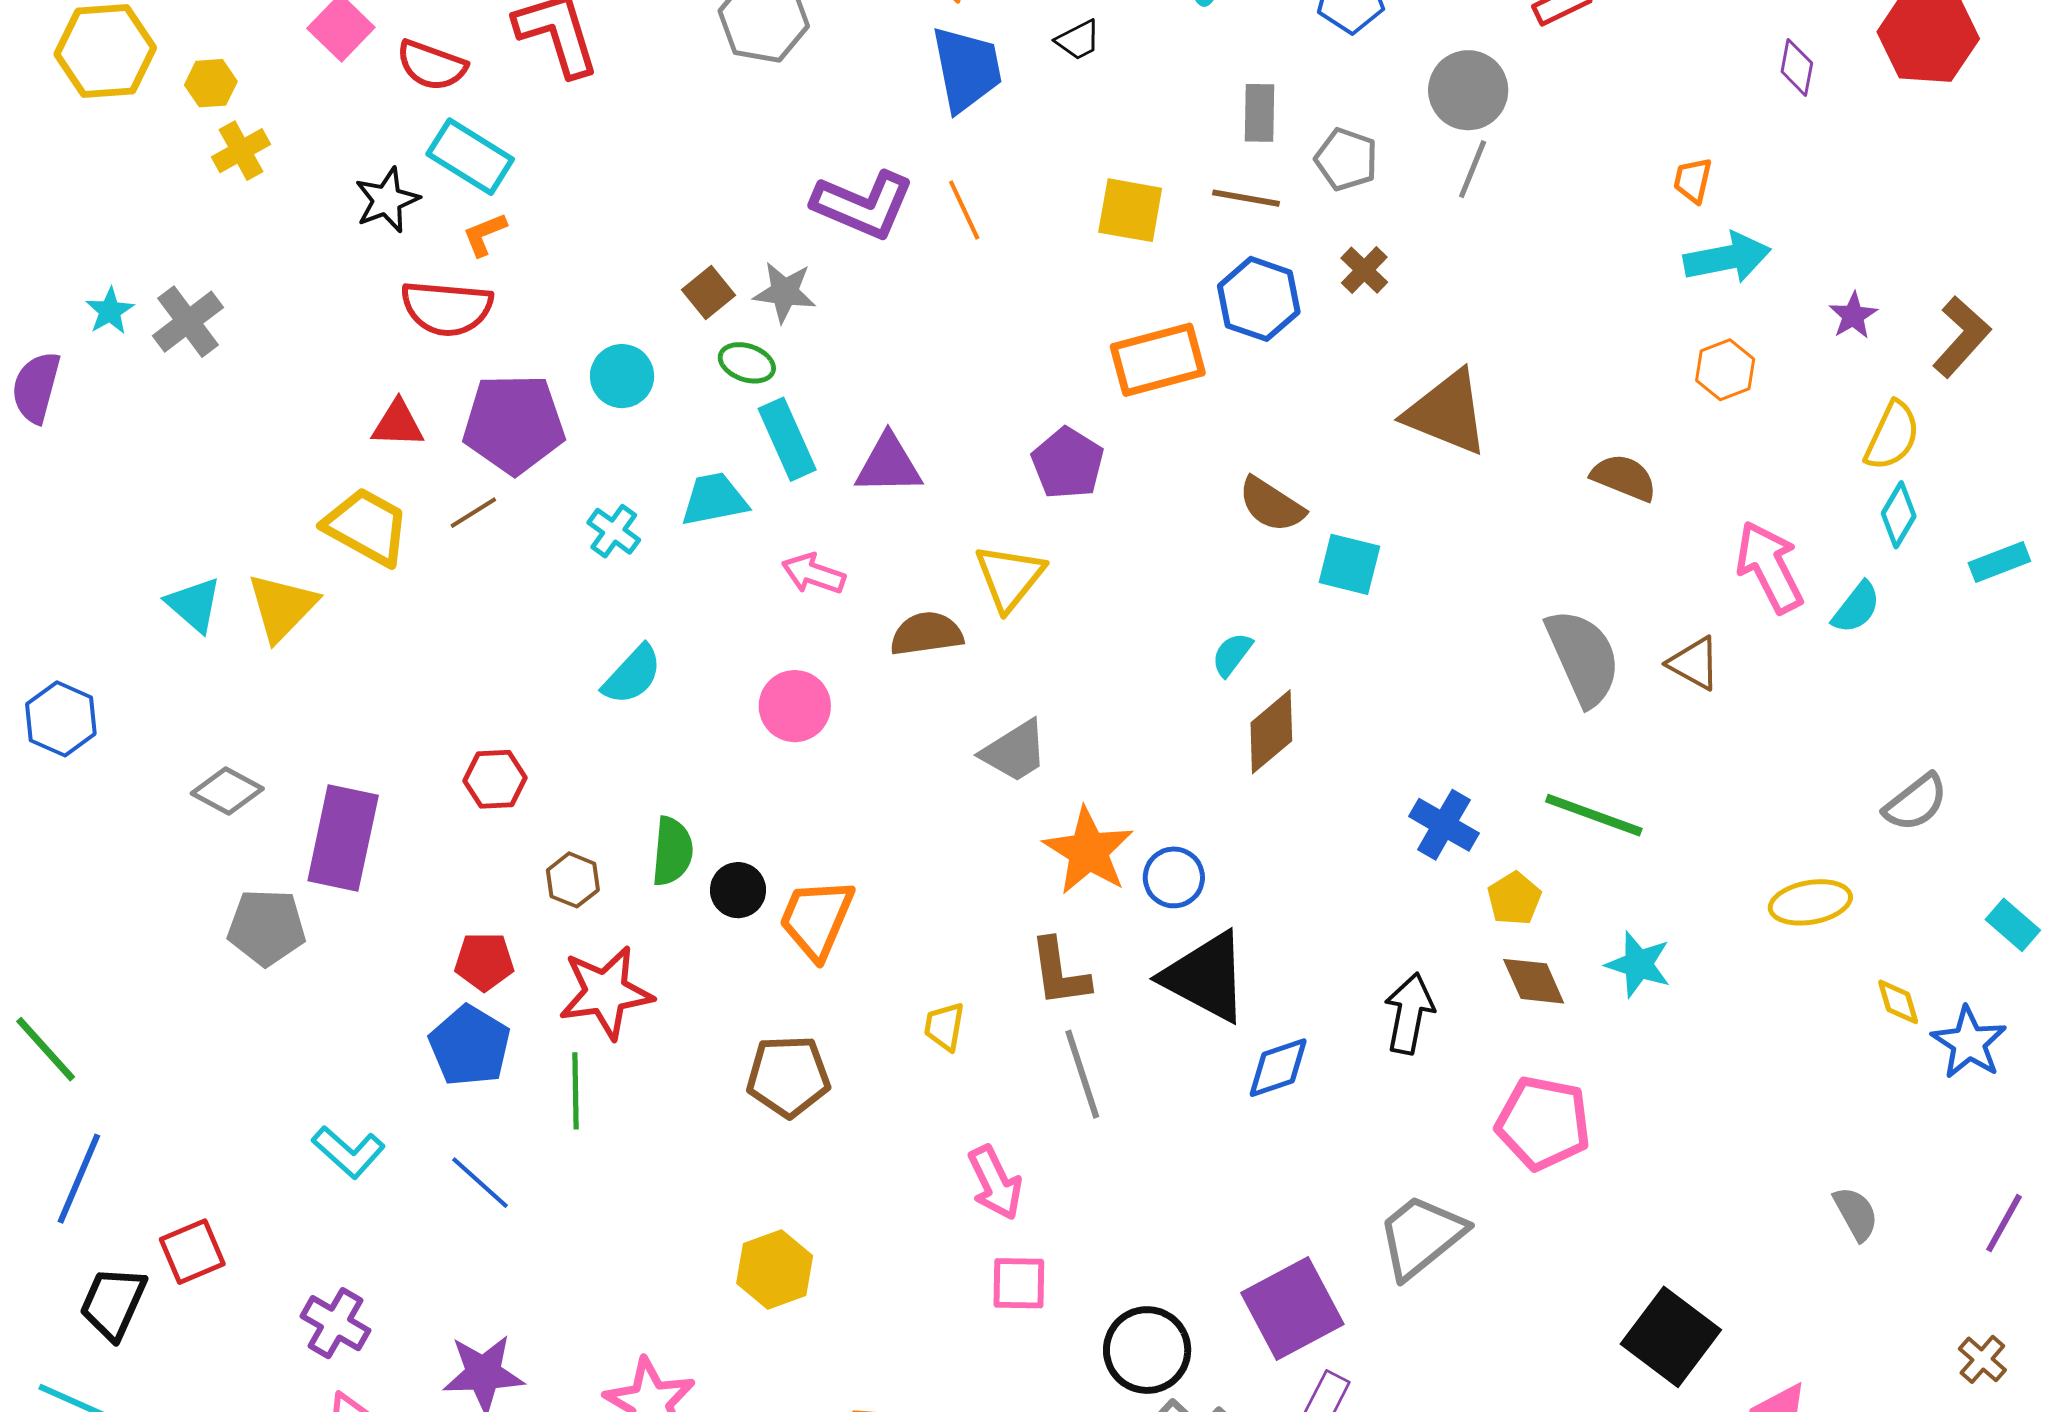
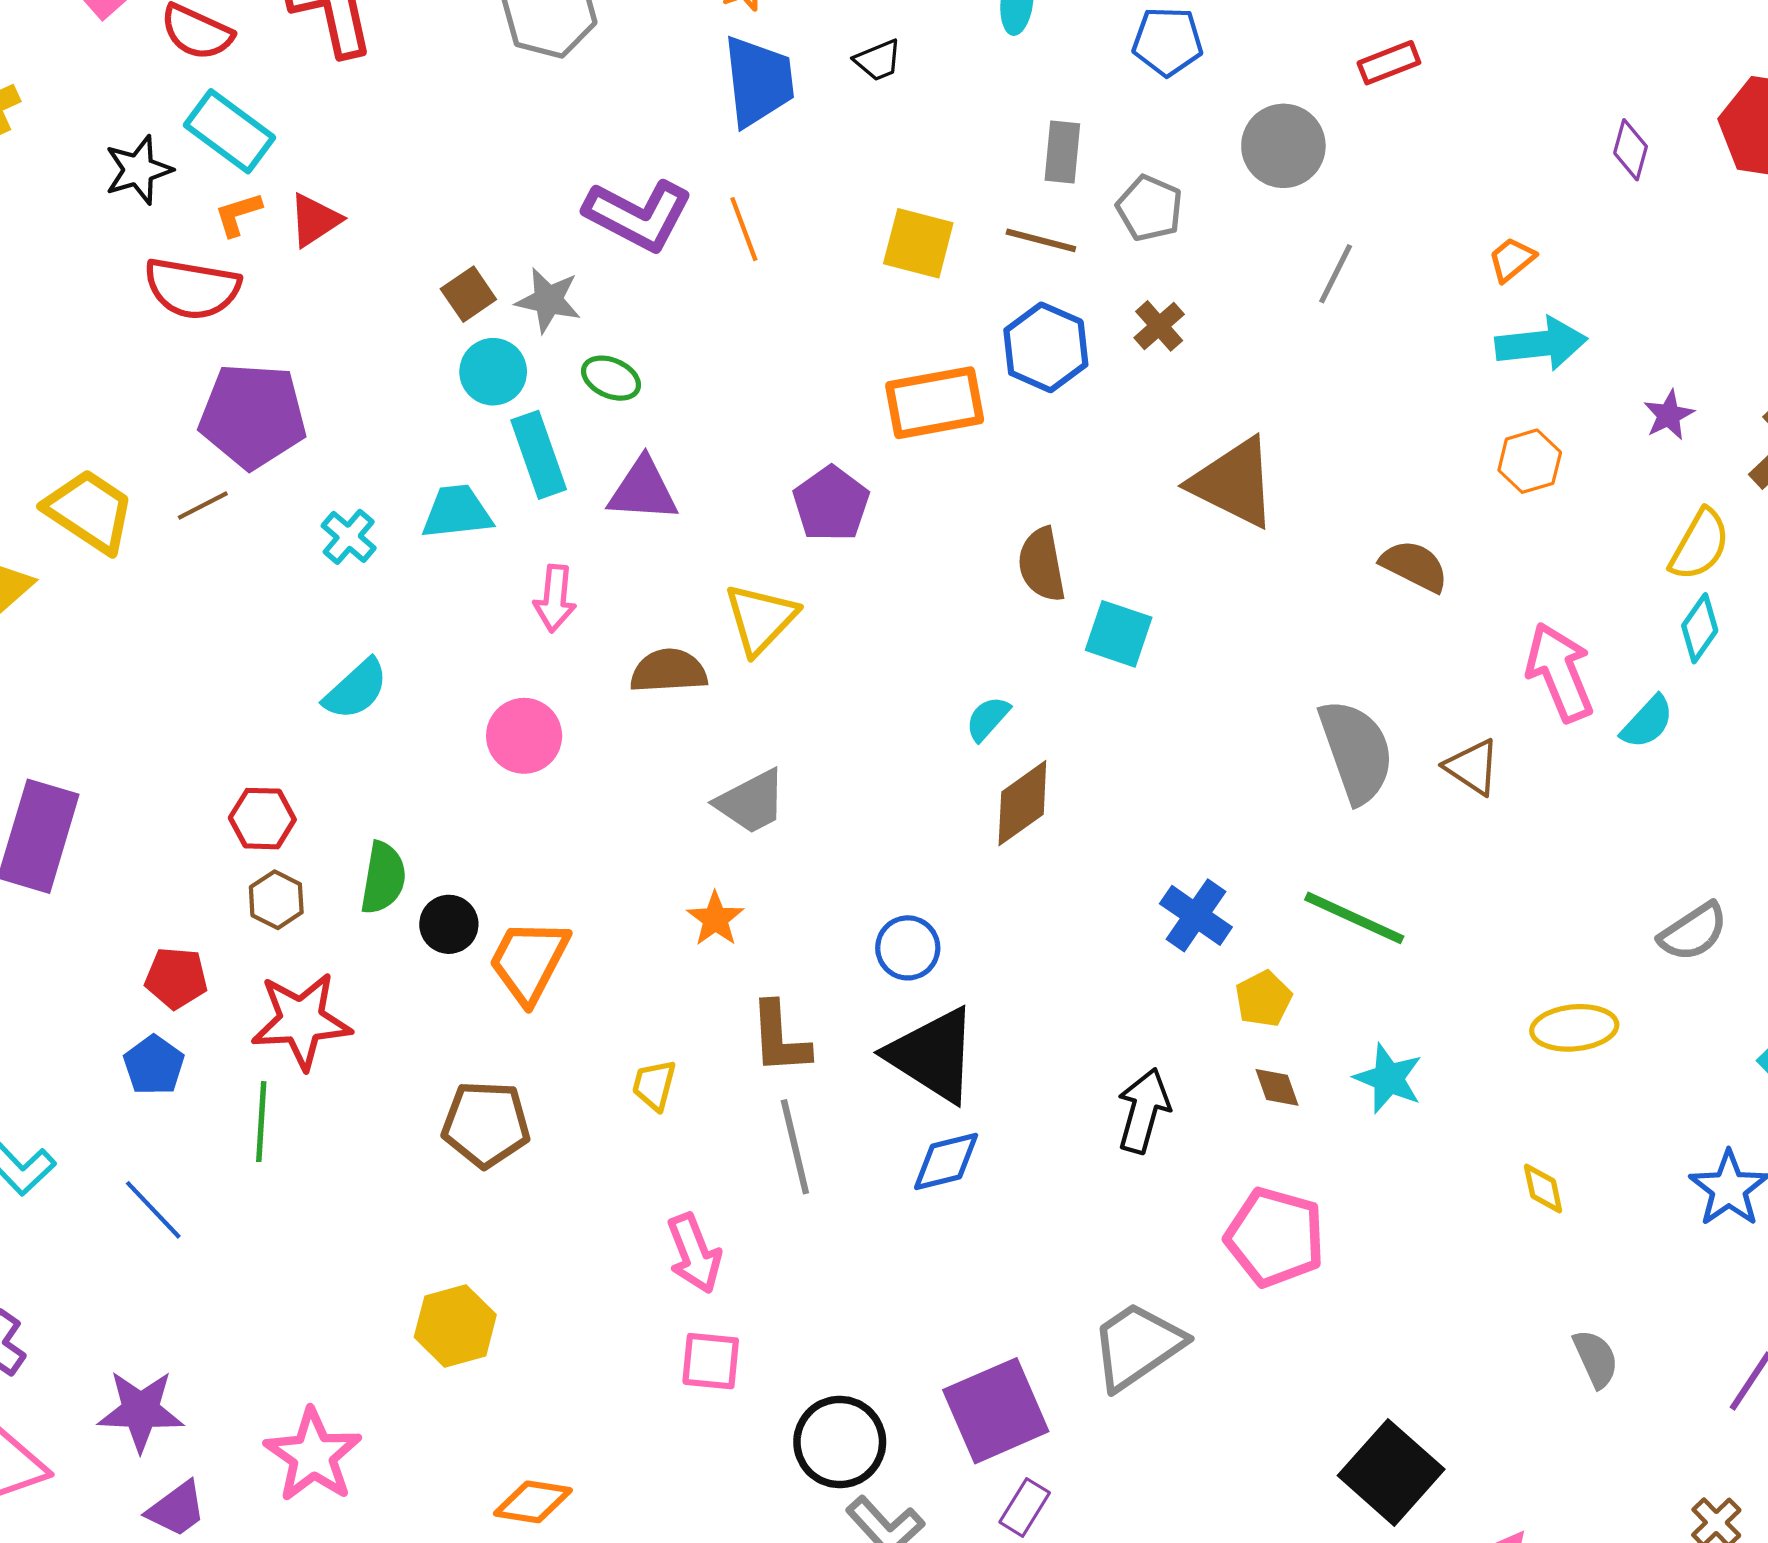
gray line: (1473, 169) -> (1336, 274), moved
orange trapezoid: (1693, 180) -> (1512, 259), turned 33
green ellipse: (747, 363) -> (611, 378), moved
cyan circle: (622, 376) -> (493, 372), moved
red triangle: (398, 424) -> (315, 220), moved, turned -40
brown semicircle: (1271, 505) -> (1042, 565), turned 42
pink arrow: (813, 574) -> (555, 598), turned -108
red hexagon: (495, 779) -> (262, 819), moved
orange star: (1088, 851) -> (715, 919), moved, size x0.6
brown diamond: (1534, 981) -> (1277, 1087), size x0.7
yellow diamond: (1898, 1002) -> (1543, 1188), moved
blue pentagon: (470, 1046) -> (154, 1065), size x0.7
blue diamond: (1278, 1068) -> (946, 1161), moved

